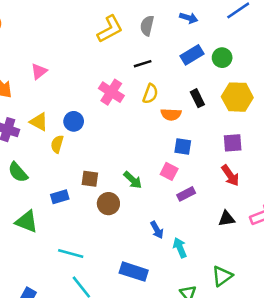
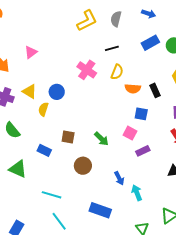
black rectangle: (197, 98) -> (155, 90), moved
blue rectangle: (60, 197) -> (44, 150), turned 40
brown circle: (108, 204) -> (83, 166), moved

